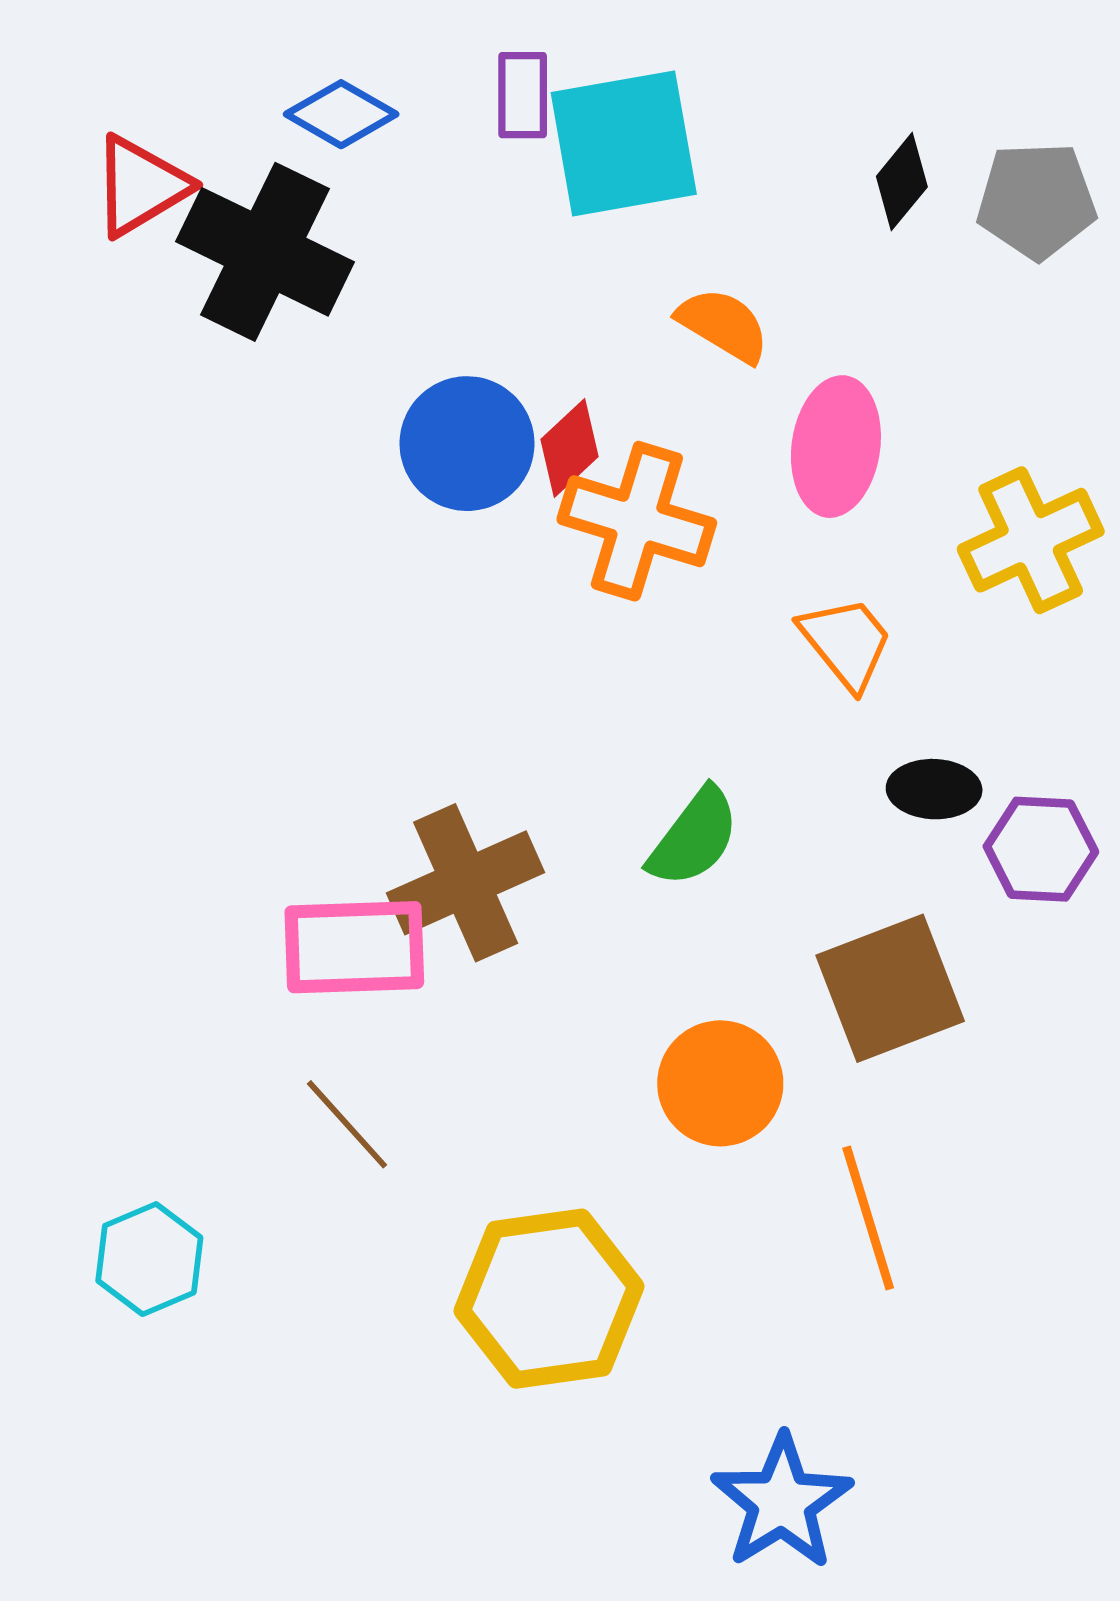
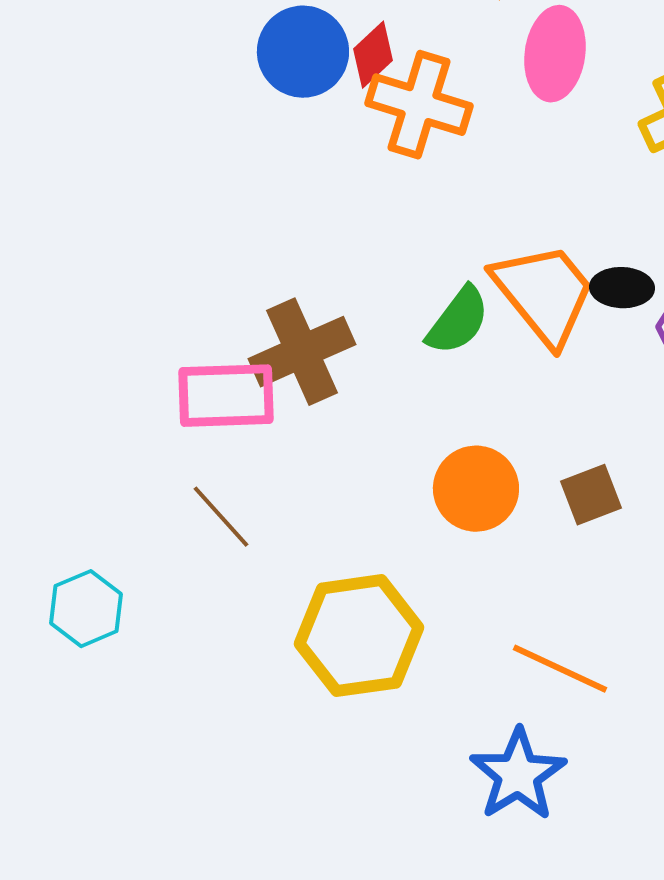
orange trapezoid: (846, 643) -> (544, 294), moved, size x1.6
brown square: (890, 988) -> (591, 495), moved, size x0.6
orange line: (868, 1218) -> (560, 669), moved, turned -48

